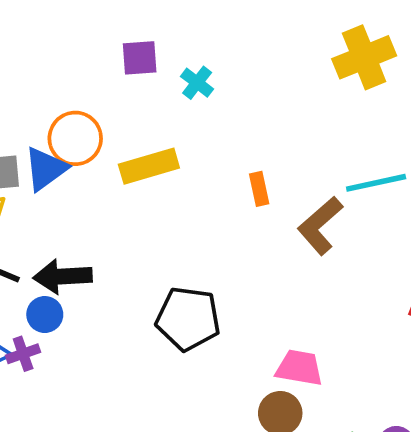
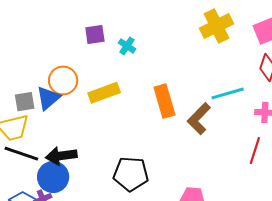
orange rectangle: (259, 189) -> (164, 101), size x1.8
blue circle: (45, 315) -> (53, 177), size x1.6

